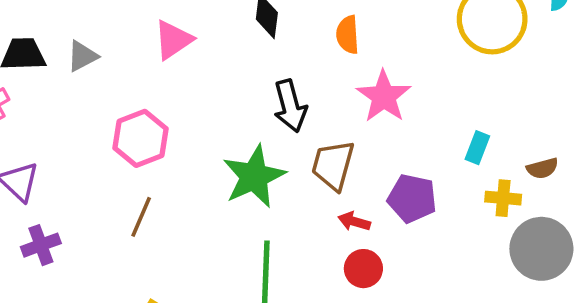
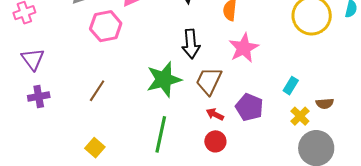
pink hexagon: (141, 138) -> (106, 26), moved
yellow cross: (503, 198) -> (300, 116), turned 30

